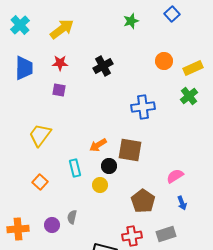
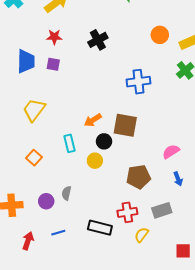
blue trapezoid: (24, 68) -> (26, 61), moved
brown pentagon: (143, 201) -> (138, 177), turned 30

